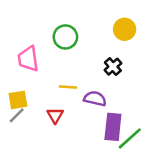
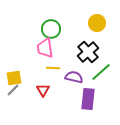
pink trapezoid: (28, 59) -> (45, 48), moved
black cross: (113, 67) -> (88, 52), size x1.5
green line: (130, 138) -> (101, 72), moved

